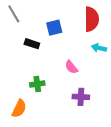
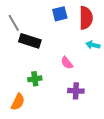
gray line: (14, 14) -> (14, 23), moved
blue square: (54, 28) -> (60, 14), moved
black rectangle: (32, 44) -> (30, 41), size x1.5

